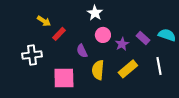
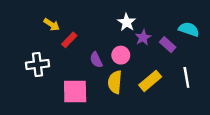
white star: (95, 13) -> (127, 22), moved
pink circle: (103, 35) -> (121, 55), moved
cyan semicircle: (167, 35) -> (189, 29), moved
purple star: (122, 44) -> (143, 38), moved

